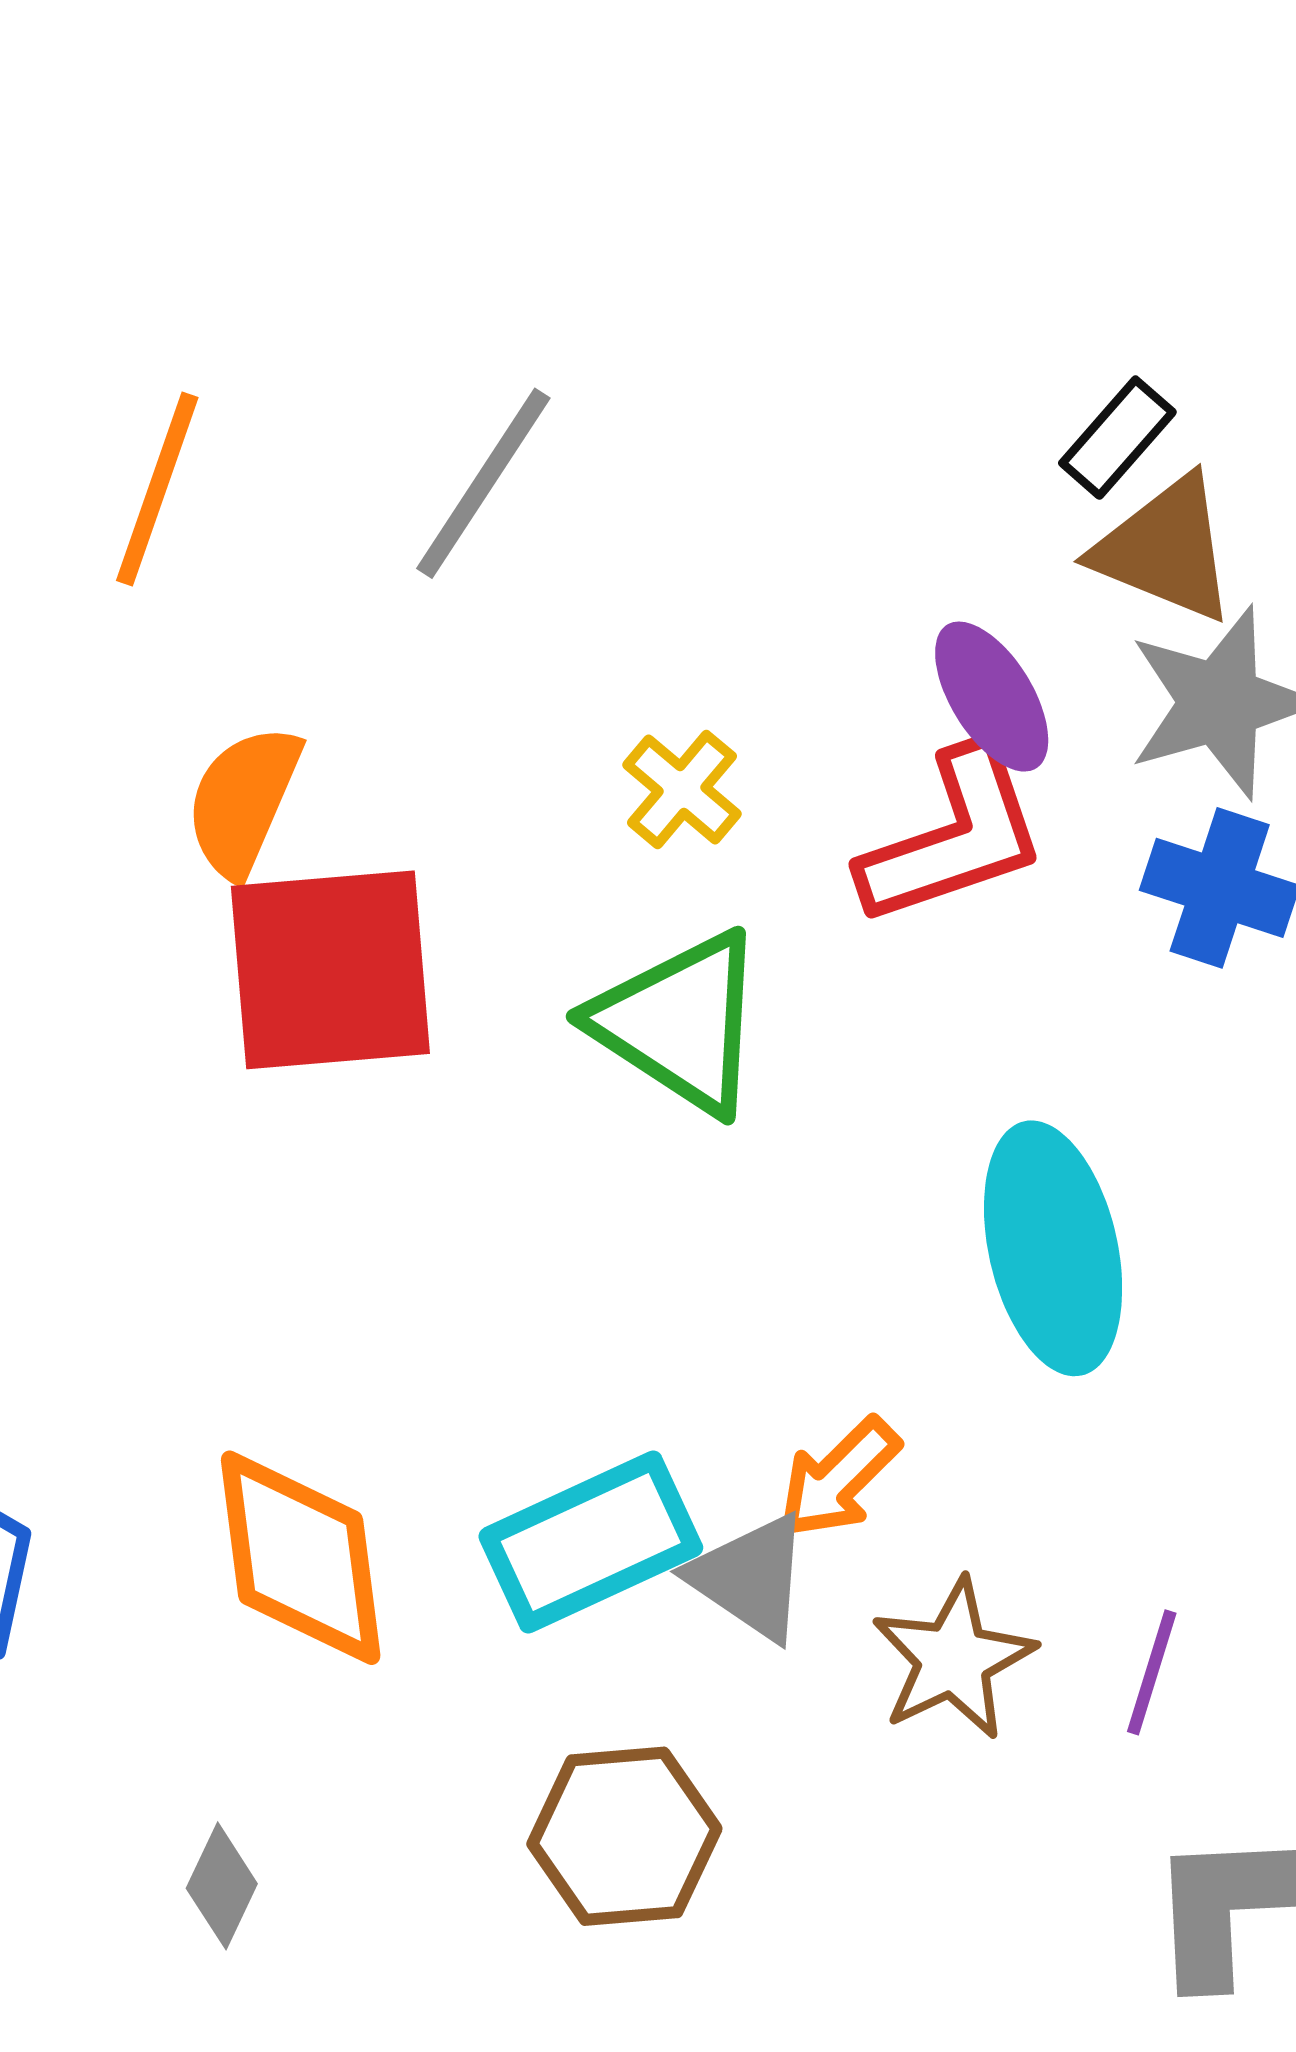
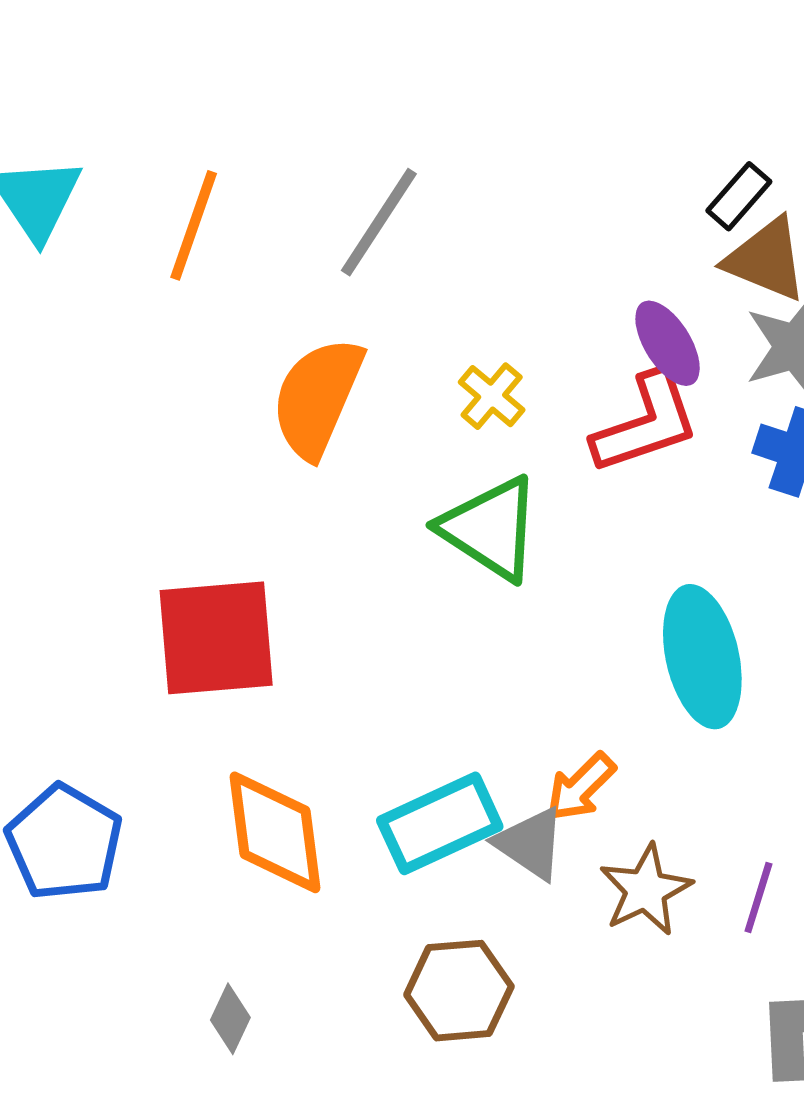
orange semicircle: (243, 801) -> (317, 398), moved, size x1.4
red square: (330, 970) -> (216, 638), moved

